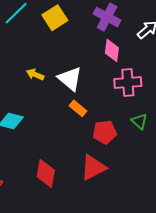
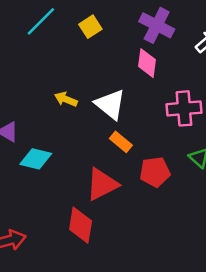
yellow square: (55, 18) -> (90, 27), size x0.7
pink diamond: (112, 50) -> (147, 63), moved
red triangle: (93, 167) -> (102, 184), moved

